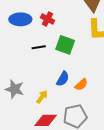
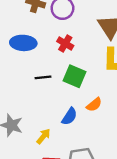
red cross: (48, 19) -> (65, 44), moved
orange semicircle: (81, 85) -> (94, 105), moved

